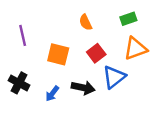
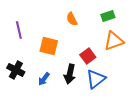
red square: (96, 53) -> (88, 56), moved
blue triangle: (114, 77) -> (96, 79), moved
black arrow: (83, 88) -> (70, 74), turned 90

